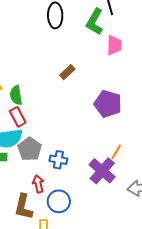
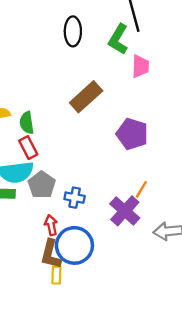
brown rectangle: (67, 72) -> (86, 97), size x1.8
blue circle: (59, 201) -> (74, 245), size x1.4
brown L-shape: (23, 207) -> (51, 254), moved

